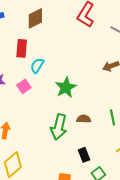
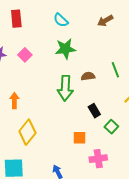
cyan semicircle: (37, 66) -> (61, 20), moved, turned -70
green star: (66, 87) -> (65, 49), turned 30

